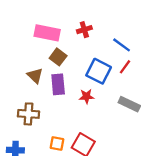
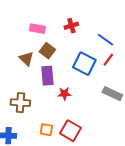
pink rectangle: (47, 33) -> (37, 29), size x0.7
brown triangle: (35, 76) -> (26, 59), moved
red star: (87, 96) -> (64, 94), moved

